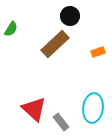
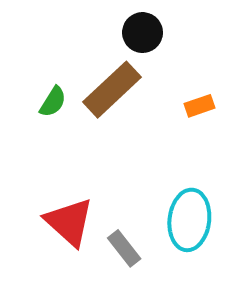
green semicircle: (11, 29) -> (53, 102), moved

